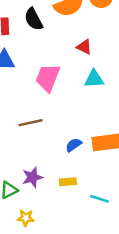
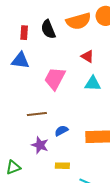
blue semicircle: (74, 145) -> (61, 131), moved
purple star: (32, 177) -> (40, 145), moved, turned 30

